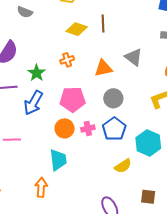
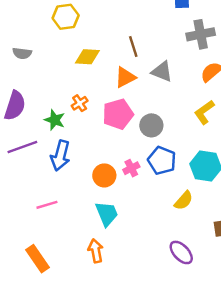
brown line: (103, 23) -> (133, 47), moved
orange cross: (67, 60) -> (80, 103), moved
orange triangle: (103, 68) -> (125, 77), moved
pink pentagon: (73, 99) -> (118, 114), moved

